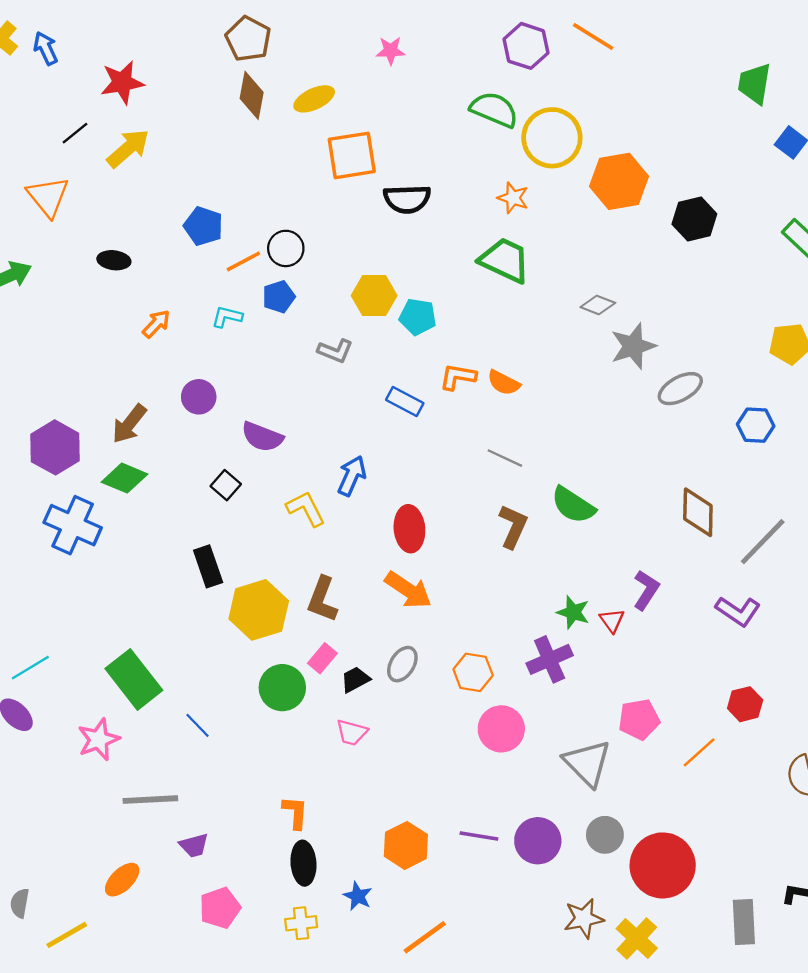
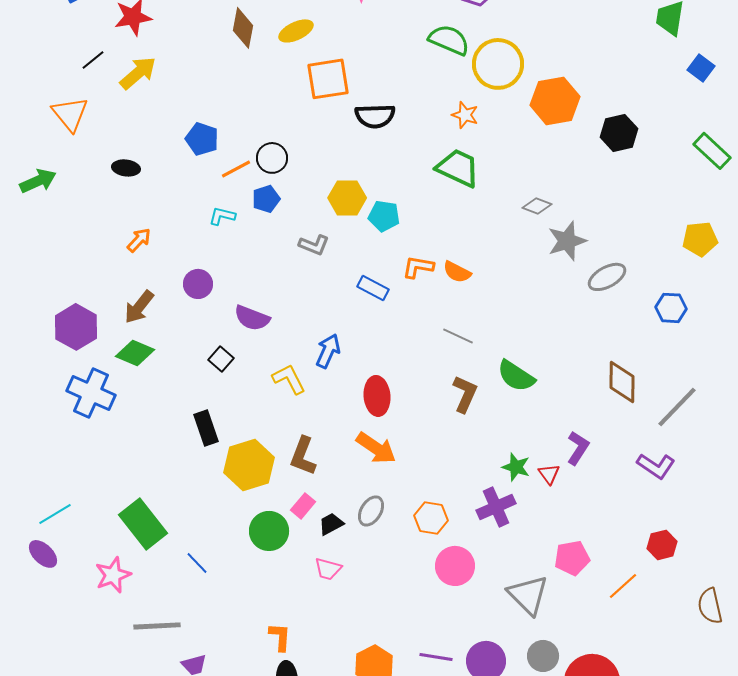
orange arrow: (156, 324) -> (139, 240), moved

